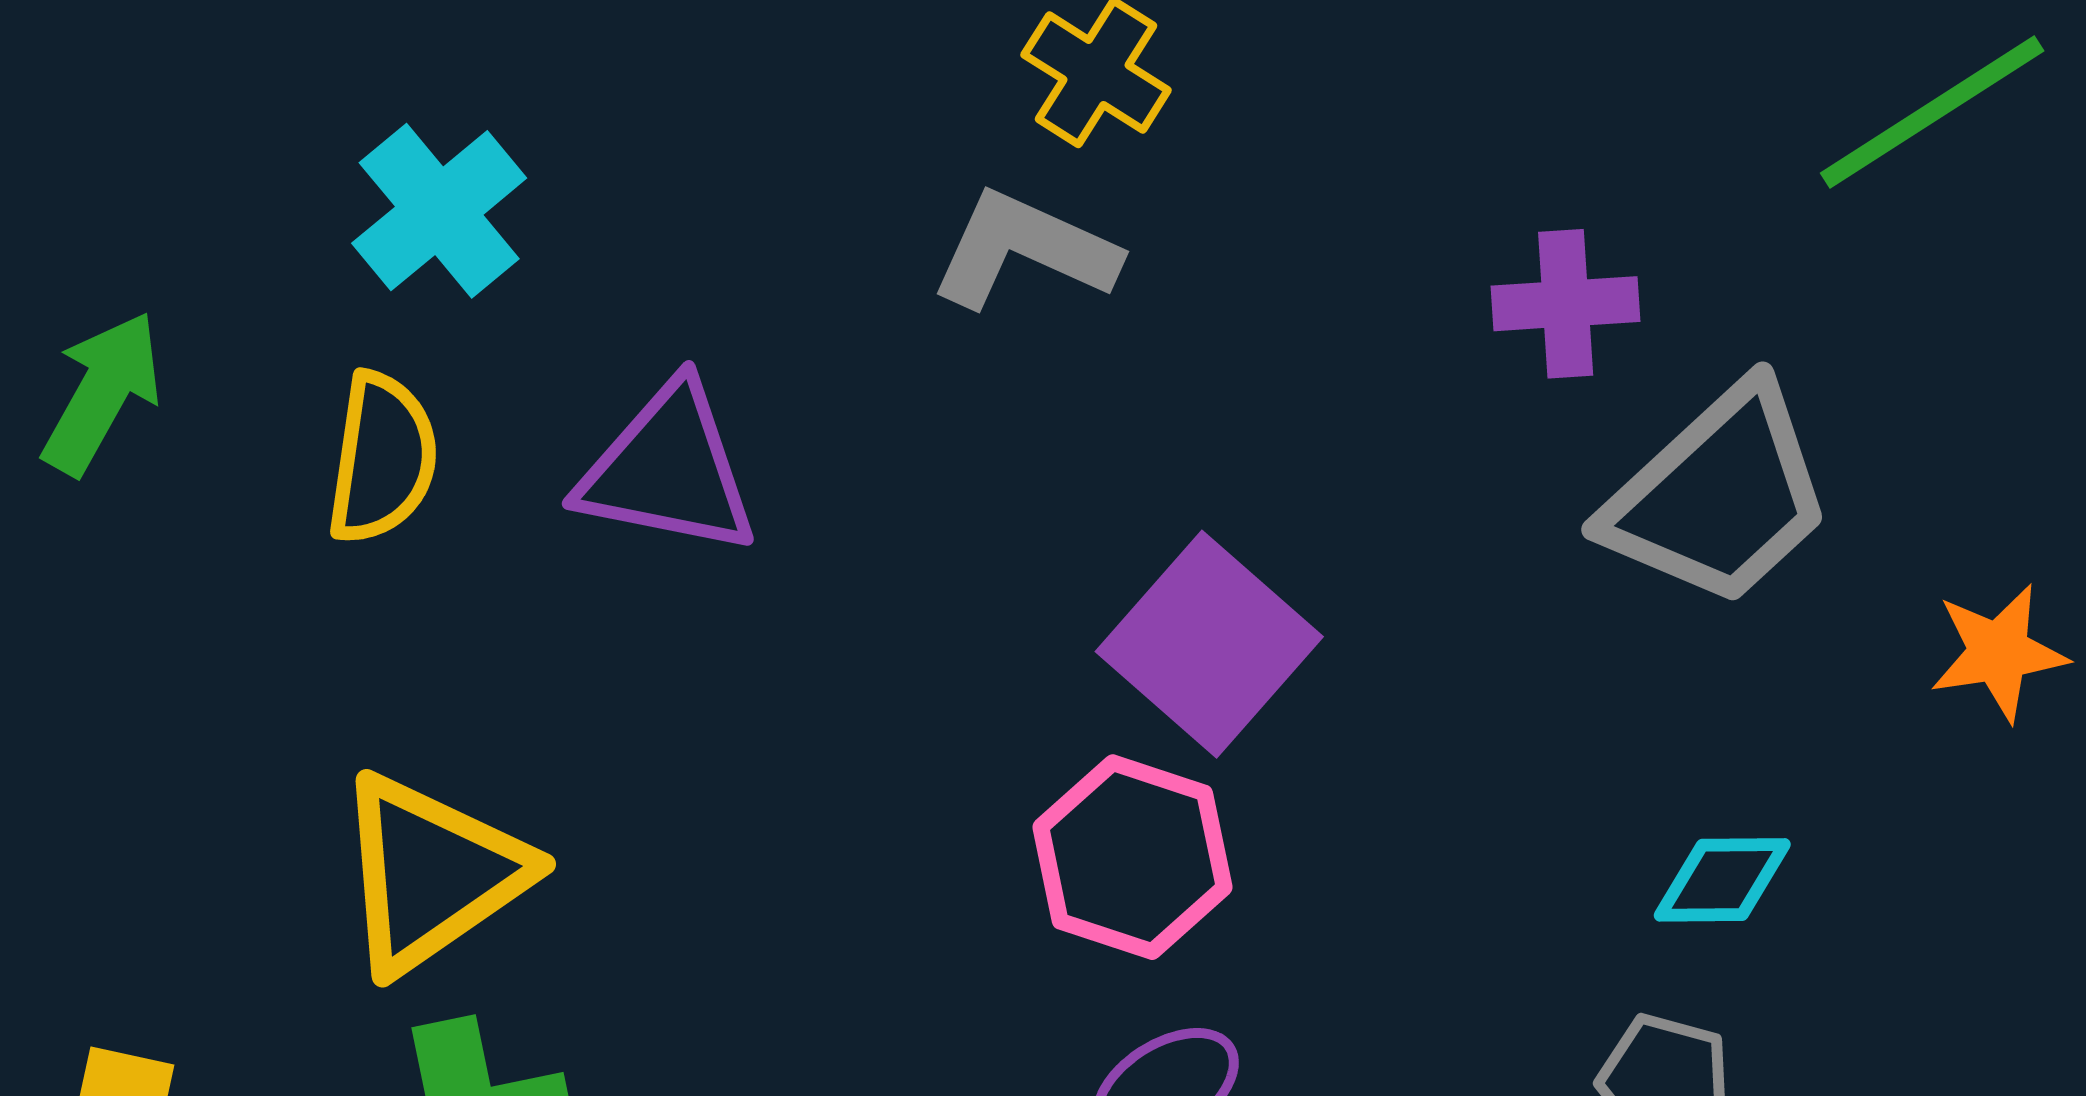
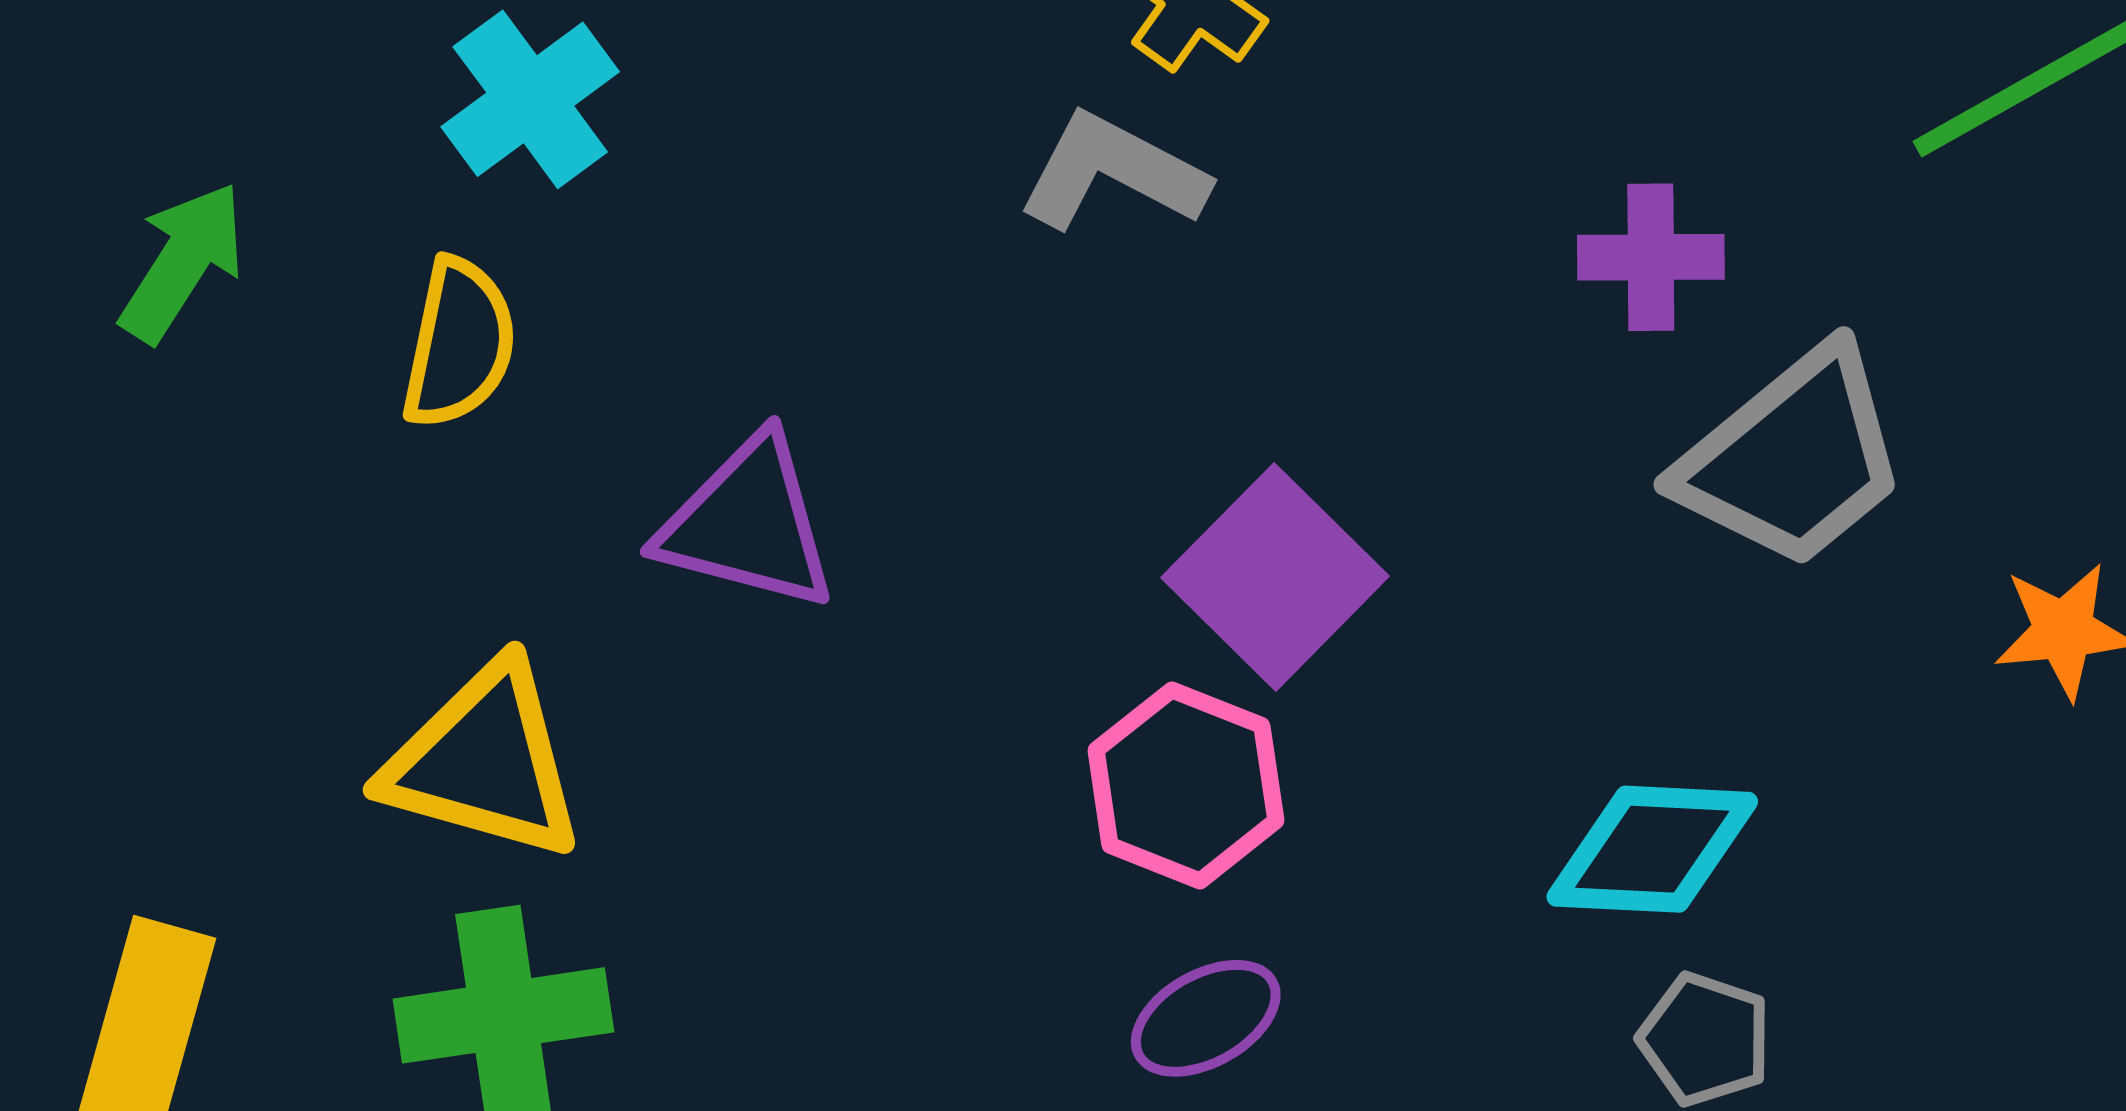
purple triangle: (668, 470) -> (748, 524), moved
yellow triangle: (431, 874) -> (484, 762), turned 47
cyan diamond: (1722, 880) -> (1652, 849), moved, size x1.5

